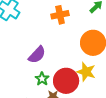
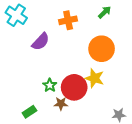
purple semicircle: (37, 55) -> (41, 42), moved

